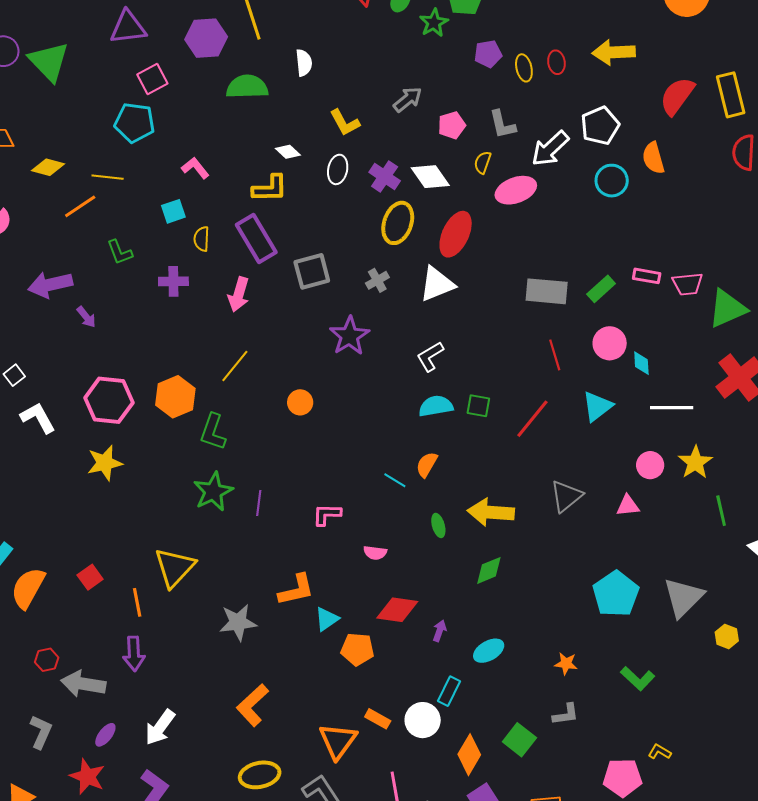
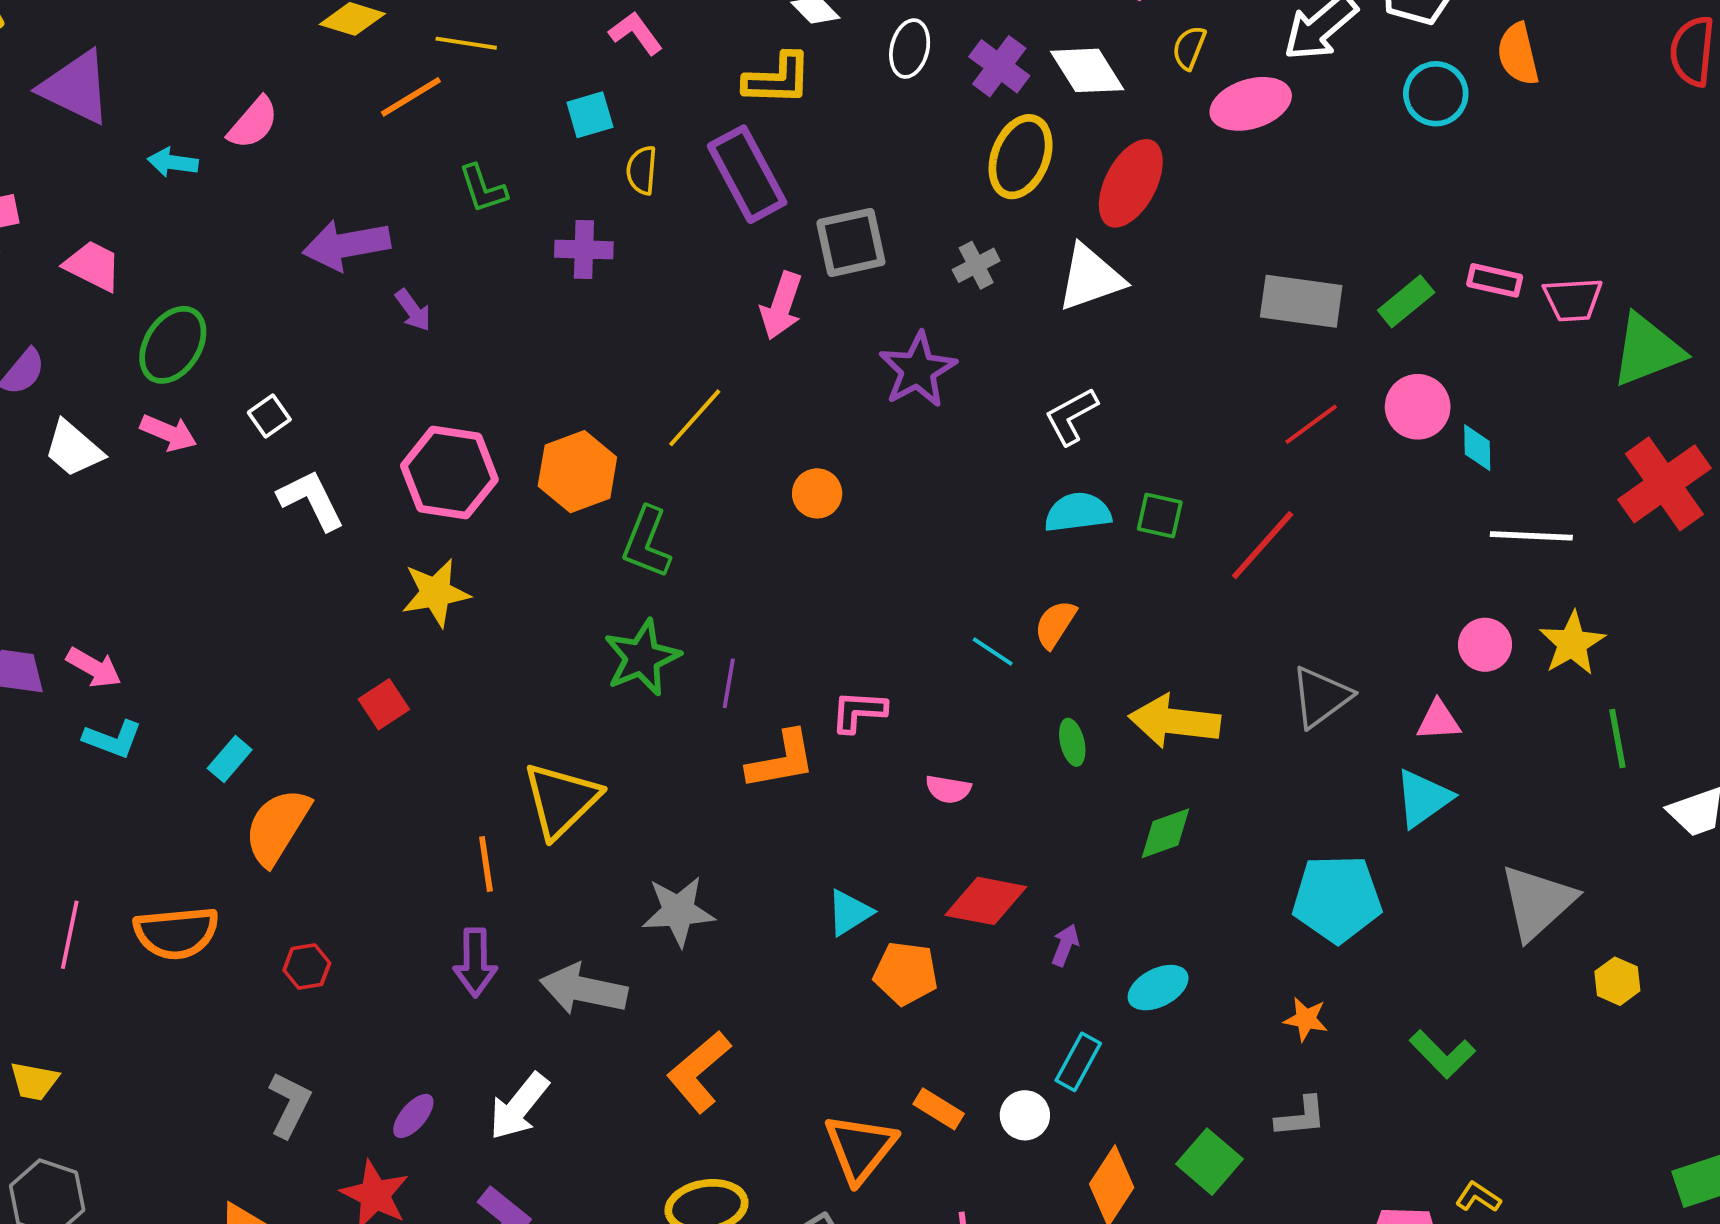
pink arrow: (239, 294) -> (781, 306), moved
red line: (555, 355) -> (1311, 424), turned 68
cyan triangle: (597, 406) -> (1423, 798), moved
red square: (90, 577) -> (384, 704), moved
orange L-shape: (296, 590) -> (781, 760), moved
cyan pentagon: (616, 594) -> (1337, 899), moved, turned 30
gray arrow: (83, 684) -> (584, 989), moved
white circle: (423, 720) -> (1025, 1115), size x0.7

